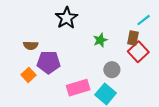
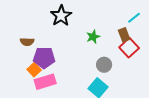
brown rectangle: (133, 38) -> (124, 35), turned -32
orange square: (29, 75) -> (34, 70), moved
pink rectangle: (78, 88) -> (45, 82), moved

